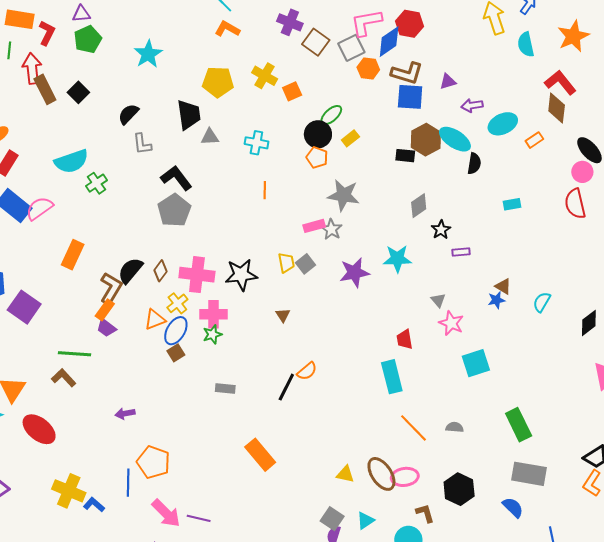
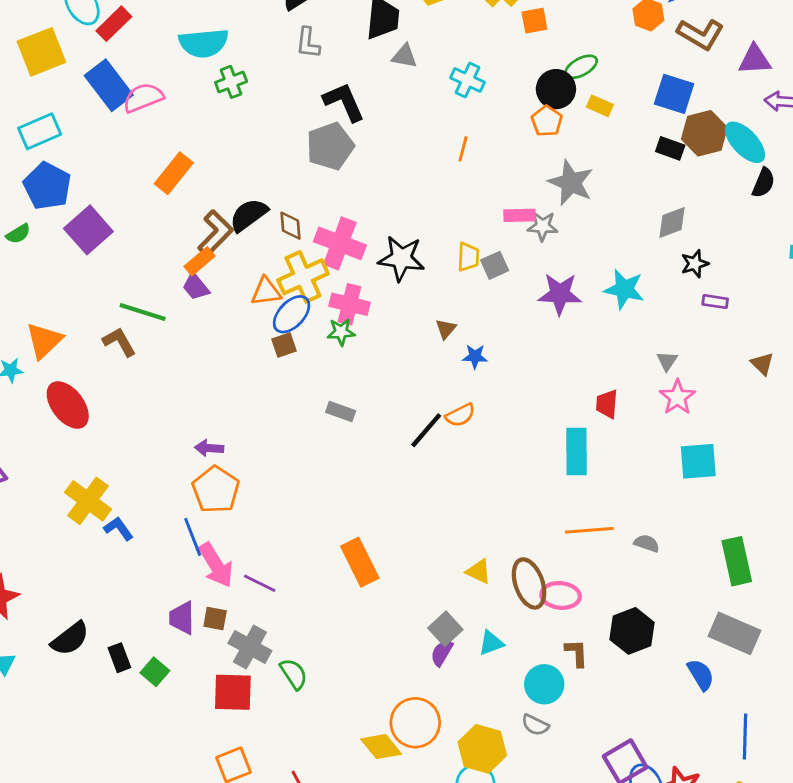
purple triangle: (448, 82) -> (755, 60), size x1.4
blue square: (410, 97) -> (674, 94), moved
yellow rectangle: (350, 138) -> (600, 106), turned 48
gray star: (331, 229) -> (542, 226), turned 30
brown diamond: (160, 271) -> (290, 226), turned -55
blue star: (496, 300) -> (475, 356), moved
yellow cross: (177, 303) -> (303, 277), size x1.6
purple arrow: (125, 414) -> (209, 448), moved
orange line: (413, 428) -> (589, 530), turned -64
orange rectangle: (260, 455) -> (360, 562), moved
blue line: (128, 483) -> (193, 537), moved, turned -36

